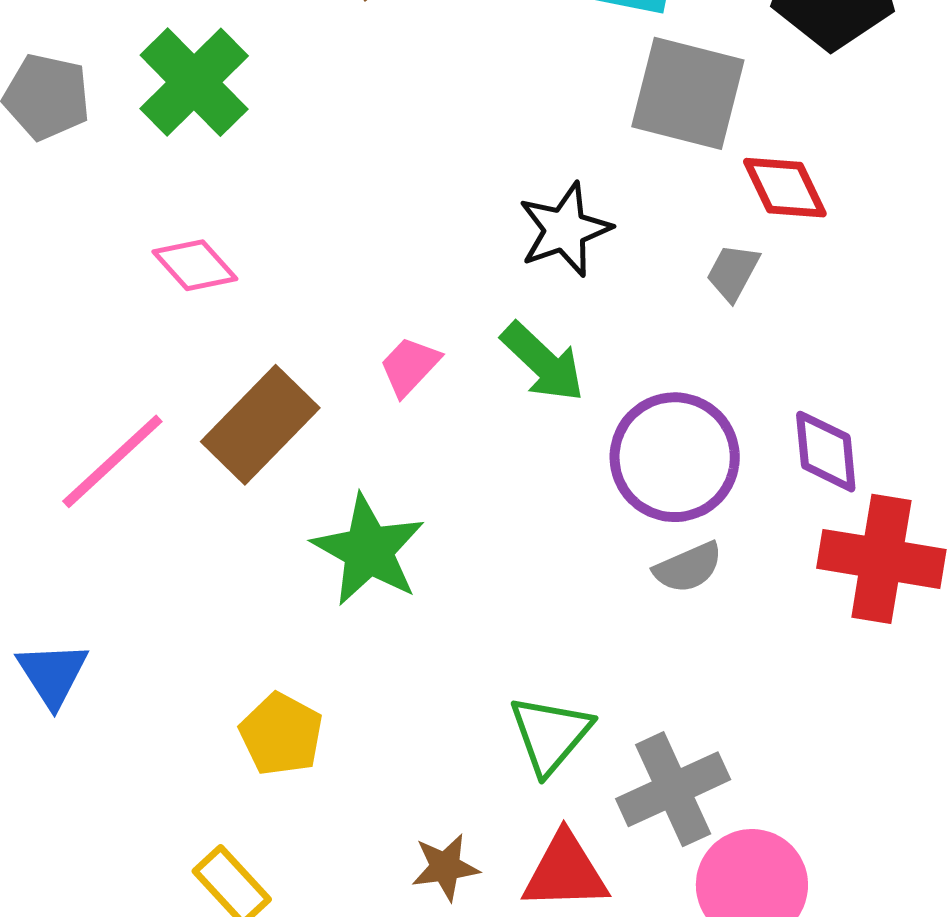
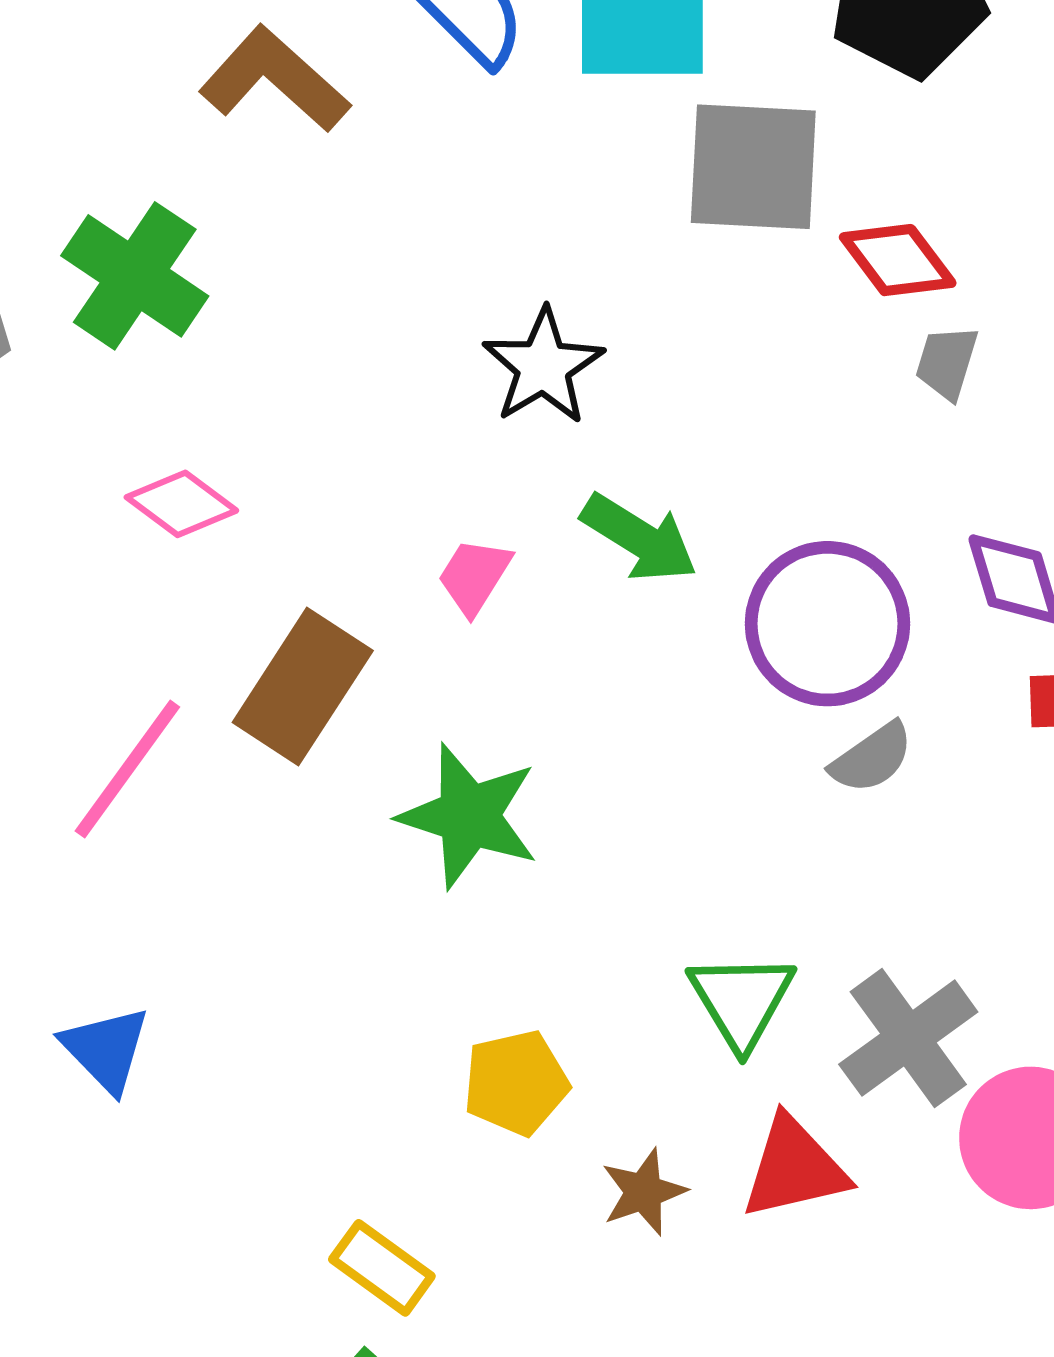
black star: (565, 230) -> (543, 366), moved
gray trapezoid: (733, 272) -> (947, 362), moved
yellow pentagon: (281, 734) -> (516, 1083), moved, turned -30

